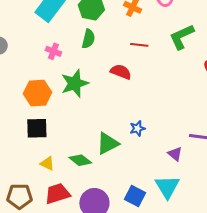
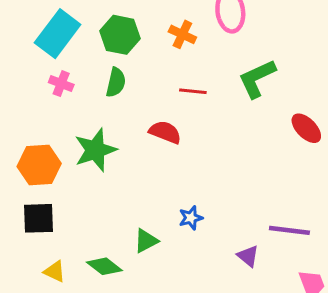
pink cross: (53, 51) -> (61, 84), moved
green triangle: (108, 143) -> (146, 241), size x0.7

